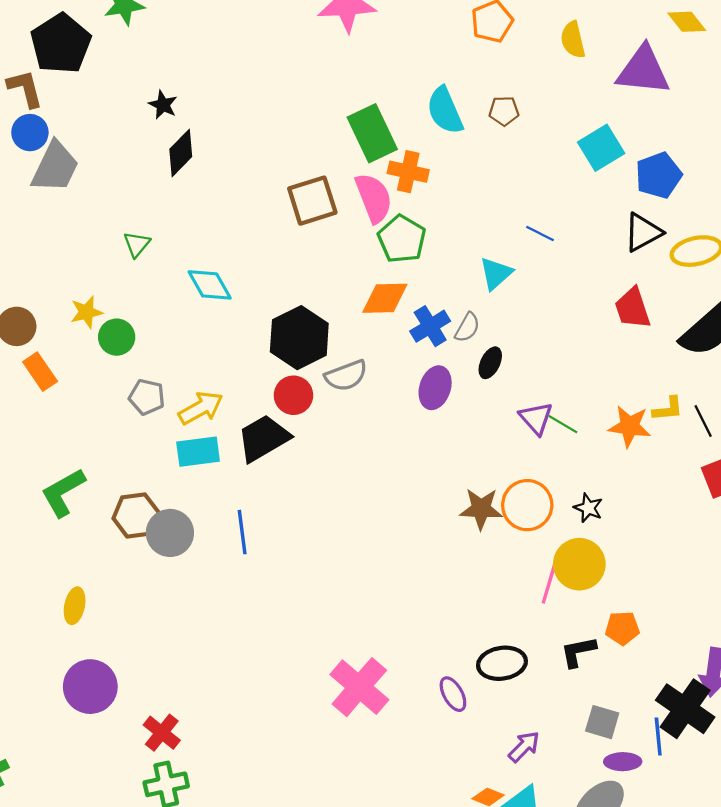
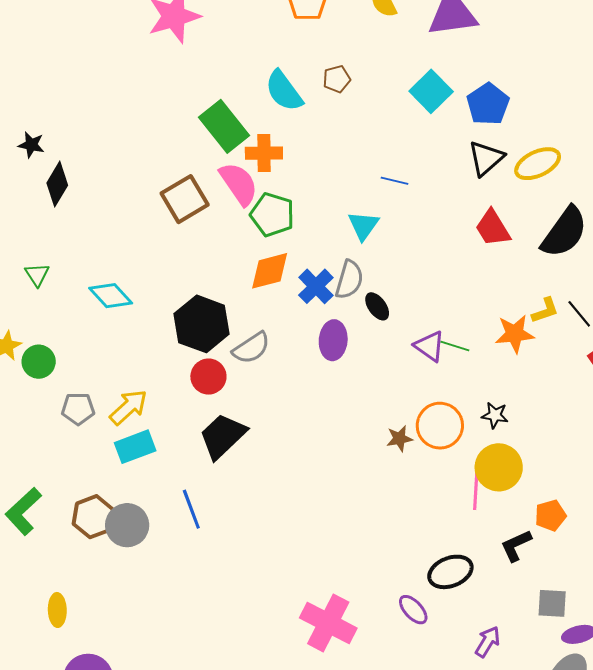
gray semicircle: (467, 327) -> (349, 280), size x1.4
black ellipse: (490, 363) -> (377, 306), turned -48
black trapezoid: (263, 438) -> (223, 436), moved
brown star: (481, 509) -> (399, 439), size x0.7

